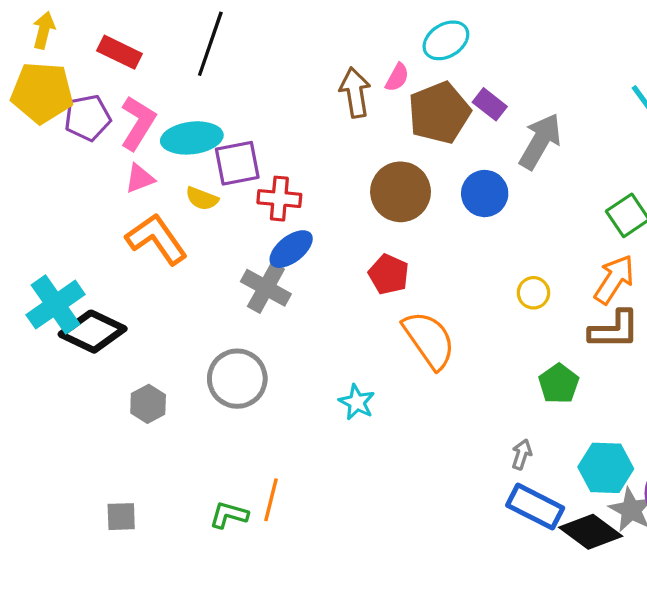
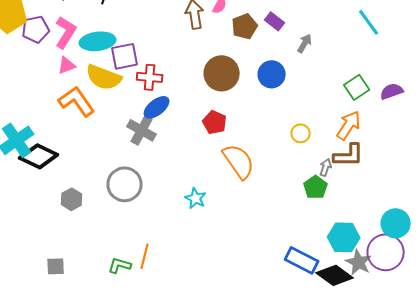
brown pentagon: (439, 113) -> (245, 26), size x0.7
gray arrow: (540, 141) -> (305, 43), size x0.6
yellow semicircle: (202, 199) -> (104, 77), size x1.8
gray arrow: (522, 454) -> (326, 167), moved

